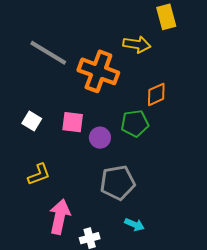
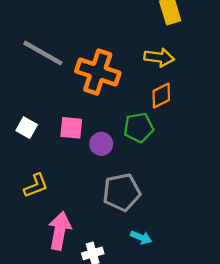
yellow arrow: (137, 44) -> (159, 57), moved

